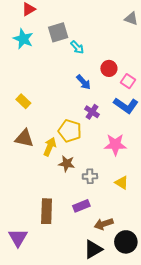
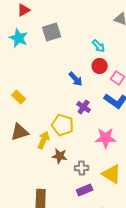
cyan arrow: (77, 47) -> (99, 46), moved
brown triangle: (24, 138) -> (20, 132), turned -30
yellow triangle: (122, 183) -> (112, 174), size x1.5
purple rectangle: (81, 206) -> (85, 190), moved

